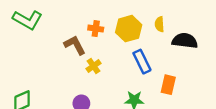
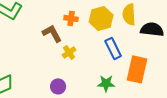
yellow semicircle: (159, 24) -> (129, 14), size x1.5
orange rectangle: (168, 85) -> (137, 69), size x1.5

